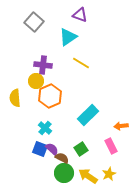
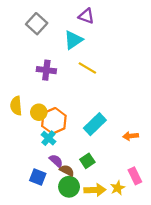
yellow circle: (36, 81) -> (39, 112), moved
orange hexagon: (50, 96) -> (54, 121), moved
pink rectangle: (111, 146) -> (135, 176), moved
blue square: (40, 149) -> (38, 177), moved
yellow arrow: (88, 176) -> (95, 190), turned 144

